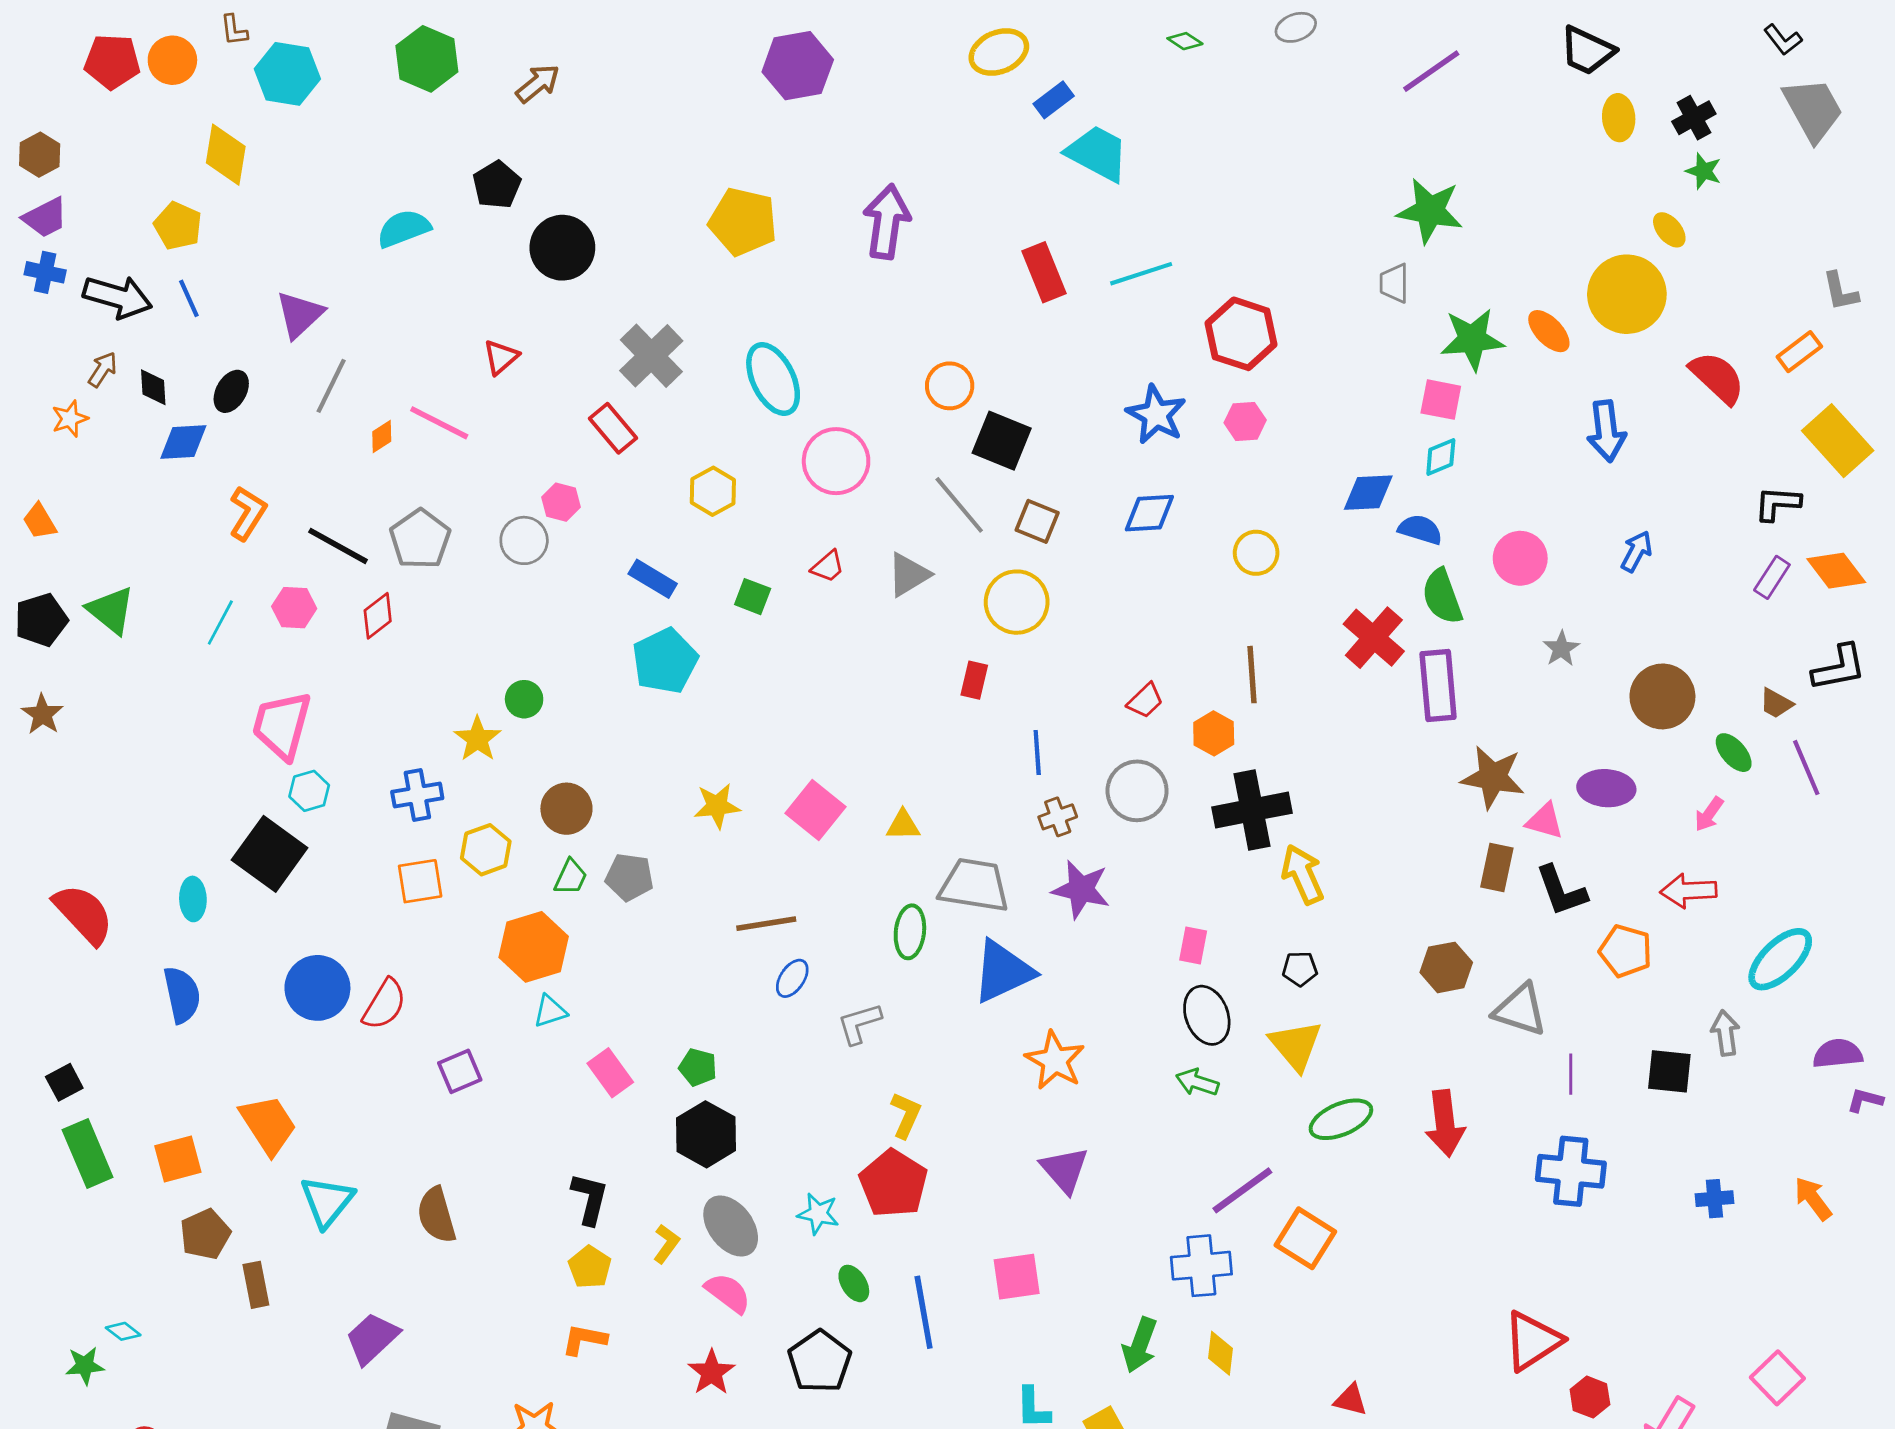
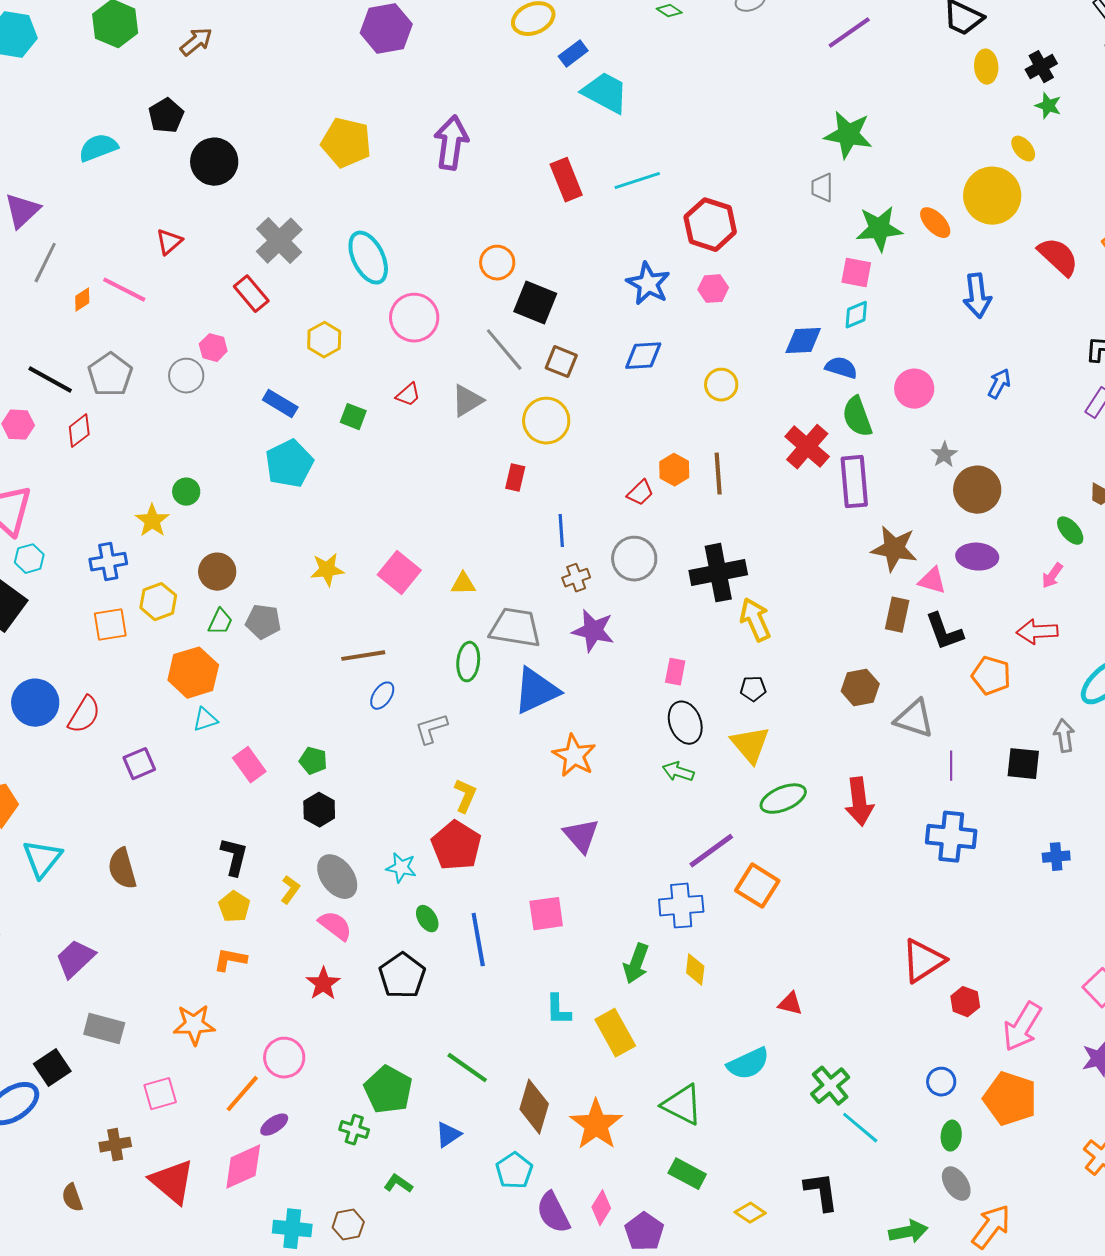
brown circle: (1662, 696) -> (977, 490), moved
orange hexagon: (1214, 733) -> (674, 470), moved
black hexagon: (706, 1134) -> (319, 810), size x0.7

